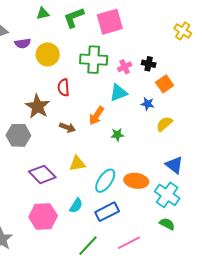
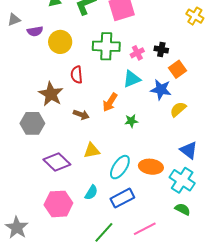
blue star: (147, 104) -> (161, 90), size x1.5

